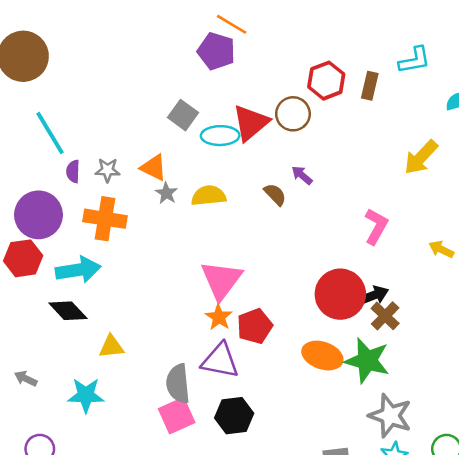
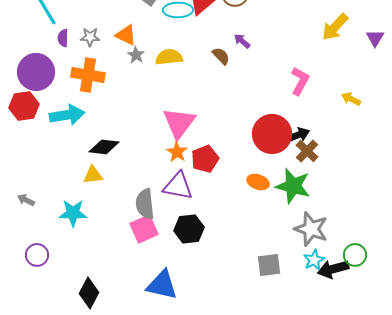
black diamond: (68, 311) -> (104, 147), moved, turned -40
orange ellipse: (322, 356) -> (258, 182), size x0.7

